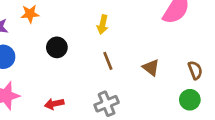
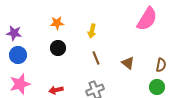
orange star: (30, 14) -> (57, 23), moved
brown semicircle: (195, 70) -> (161, 65), turned 32

